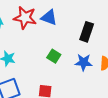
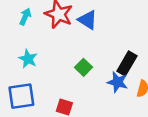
black rectangle: (87, 32) -> (127, 64), moved

